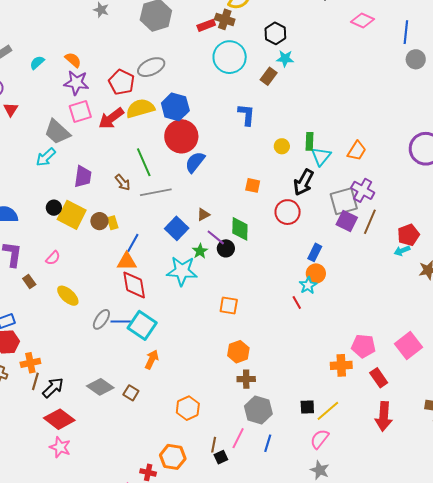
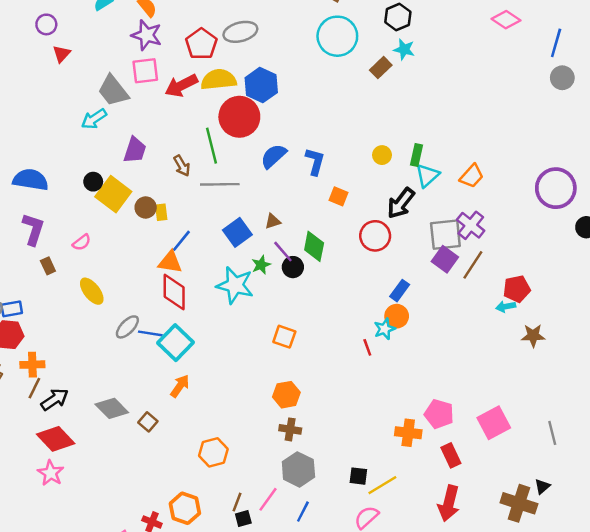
blue L-shape: (246, 115) -> (315, 161), moved
red circle: (181, 136) -> (239, 117), moved

